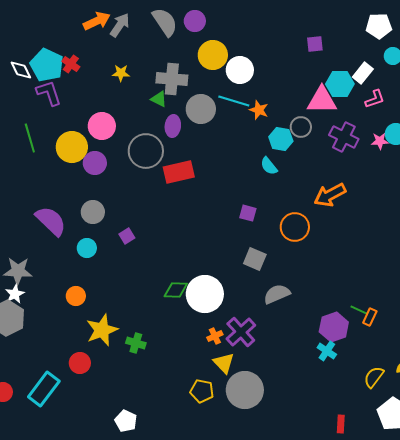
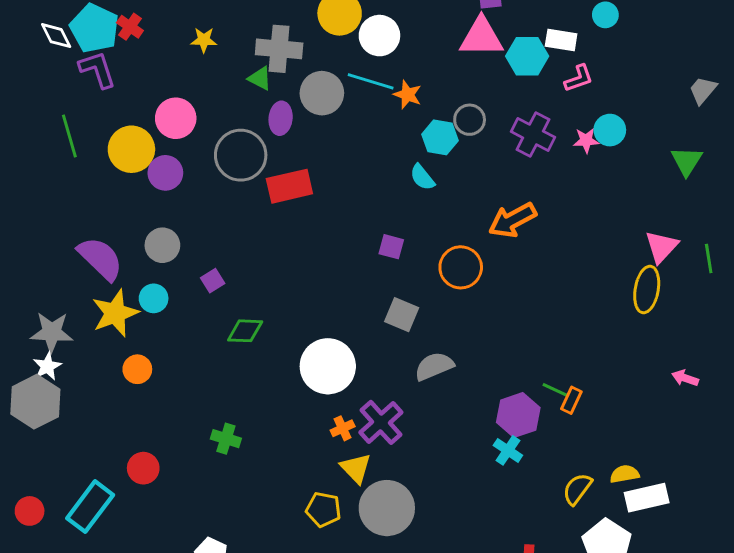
white rectangle: (363, 73) -> (561, 40), turned 60
pink triangle: (322, 100) -> (481, 37), moved
green diamond: (176, 290) -> (245, 331), moved
yellow star: (102, 330) -> (115, 313), moved

